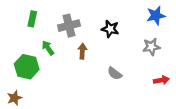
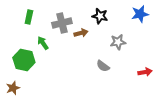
black star: (110, 29) -> (100, 16), moved
gray star: (151, 47) -> (118, 42), moved
brown arrow: (82, 51) -> (81, 33), moved, turned 72

